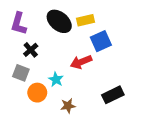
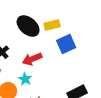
red arrow: (81, 62) -> (32, 59), moved

